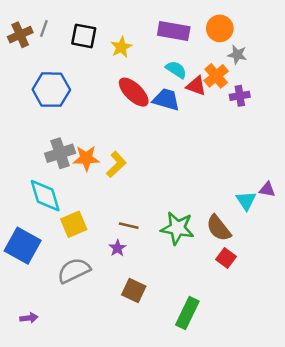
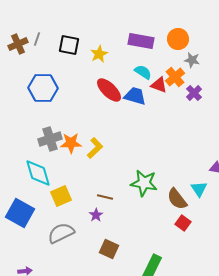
purple cross: (240, 96) -> (194, 93), turned -35
cyan triangle: (246, 201) -> (199, 189), moved
green star: (177, 228) -> (144, 183), moved

